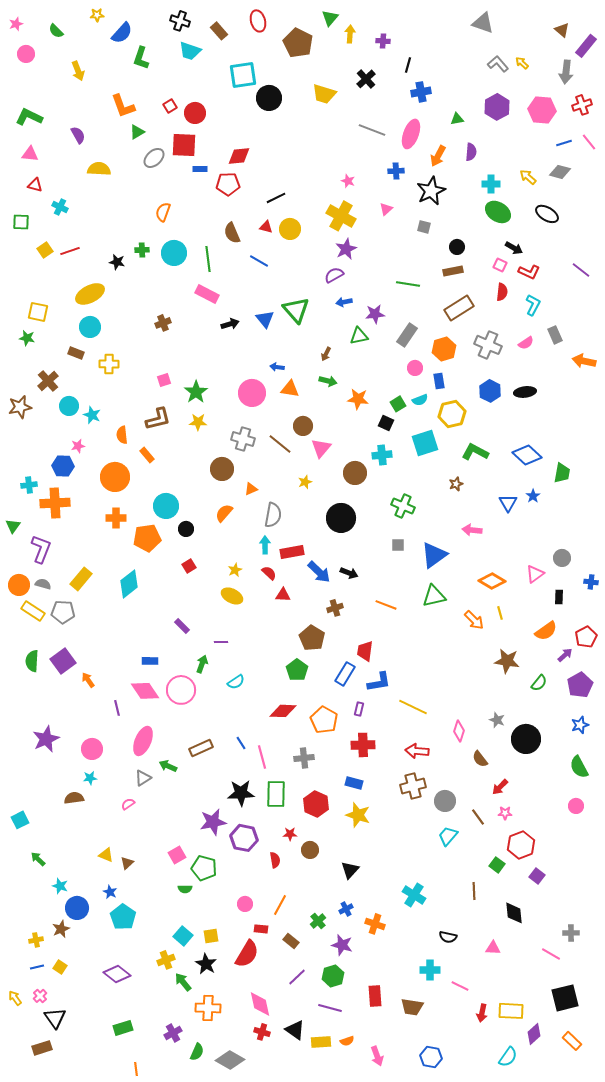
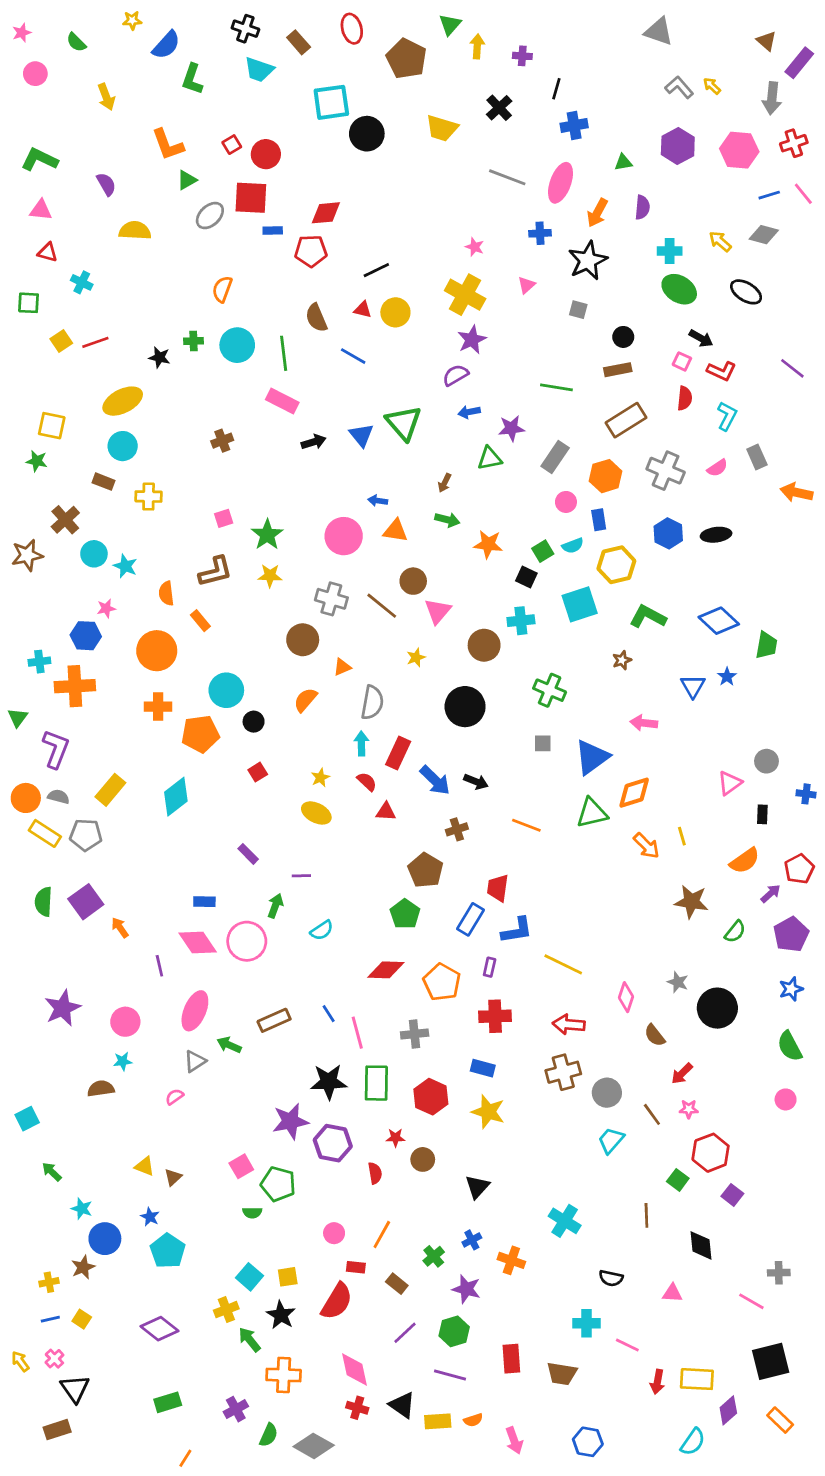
red rectangle: (292, 552) -> (398, 753), turned -55
orange diamond: (492, 581) -> (634, 793), moved, turned -48
orange line: (136, 1069) -> (185, 1458), turned 40

